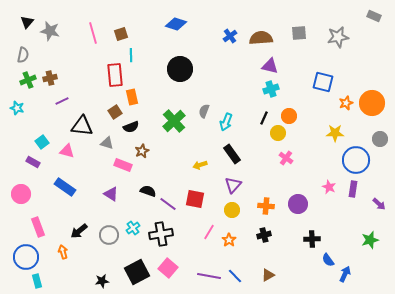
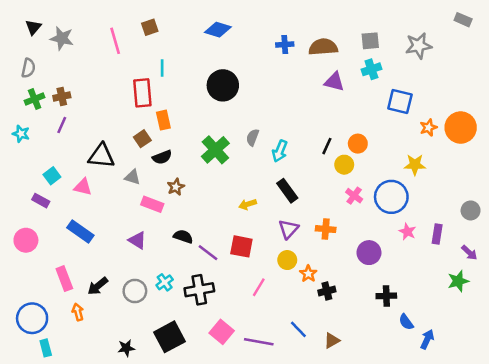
brown square: (121, 34) -> (150, 27), moved
blue cross: (230, 36) -> (285, 45), turned 32
cyan cross: (271, 89) -> (371, 69), moved
purple line: (62, 101) -> (62, 125), moved, turned -40
gray circle: (380, 139) -> (471, 210), moved
blue circle: (356, 160) -> (391, 197), moved
orange cross: (266, 206) -> (326, 229), moved
pink rectangle: (38, 227) -> (64, 279), moved
orange star: (229, 240) -> (308, 274), moved
green star: (370, 240) -> (458, 281), moved
pink square: (168, 268) -> (222, 332), moved
blue line: (235, 276) -> (298, 329), moved

